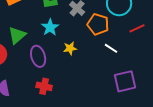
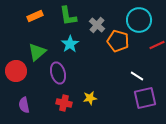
yellow star: (70, 48) -> (90, 98), moved
white line: (111, 48) -> (137, 76), moved

